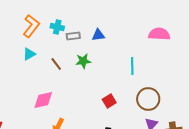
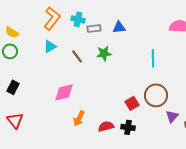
brown circle: (148, 99) -> (156, 95), moved
red square: (109, 101) -> (132, 103), moved

